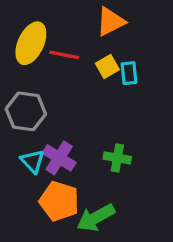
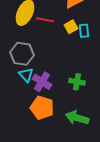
cyan triangle: (33, 161) -> (26, 75), moved
green arrow: (96, 218) -> (77, 118), moved, turned 45

